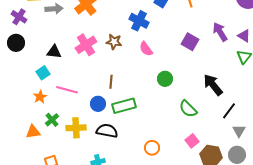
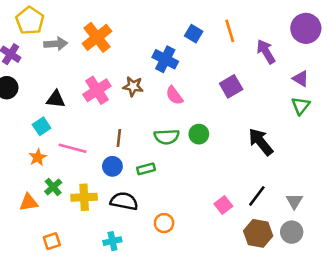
purple arrow: (220, 32) -> (266, 52), moved
purple square: (190, 42) -> (231, 86), turned 30
brown line: (111, 82) -> (119, 138), moved
green rectangle: (124, 106) -> (146, 169), size x0.6
green semicircle: (188, 109) -> (167, 137), moved, turned -48
black line: (229, 111) -> (257, 196), moved
pink square: (192, 141) -> (223, 205), moved
orange circle: (152, 148) -> (164, 223), moved

